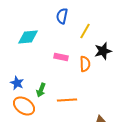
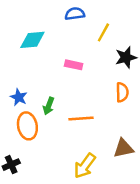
blue semicircle: (62, 16) -> (75, 14), turned 70
orange semicircle: (85, 64) -> (122, 92), moved
orange ellipse: (24, 106) -> (27, 126), turned 45

